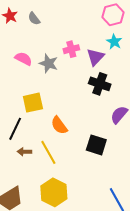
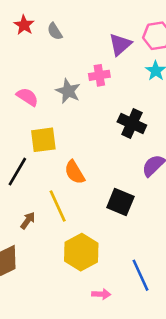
purple triangle: (95, 57) -> (120, 44), moved
pink semicircle: (23, 59) -> (27, 97), moved
brown arrow: (24, 152) -> (28, 221), moved, turned 120
yellow hexagon: (54, 192) -> (81, 252), moved

